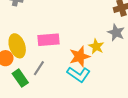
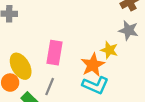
pink rectangle: (49, 40) -> (54, 53), turned -65

